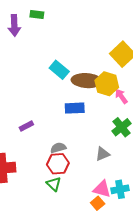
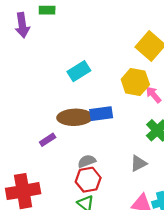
cyan rectangle: (59, 70) -> (79, 71), turned -66
brown ellipse: (87, 81) -> (75, 117), moved

